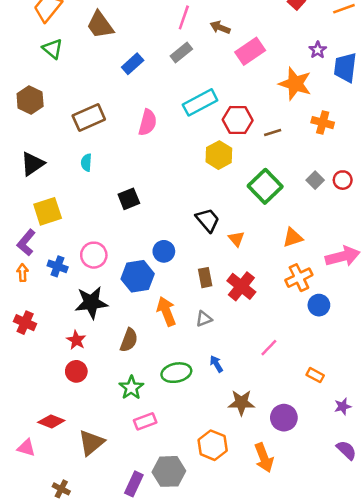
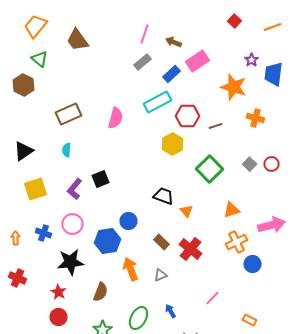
blue rectangle: (133, 64) -> (172, 74), moved
brown hexagon: (30, 100) -> (24, 85), moved
black trapezoid: (208, 220) -> (164, 196), turned -30
purple L-shape: (26, 243) -> (74, 189), moved
brown rectangle: (205, 278) -> (162, 242), turned -35
green ellipse: (176, 373) -> (138, 318), turned -50

